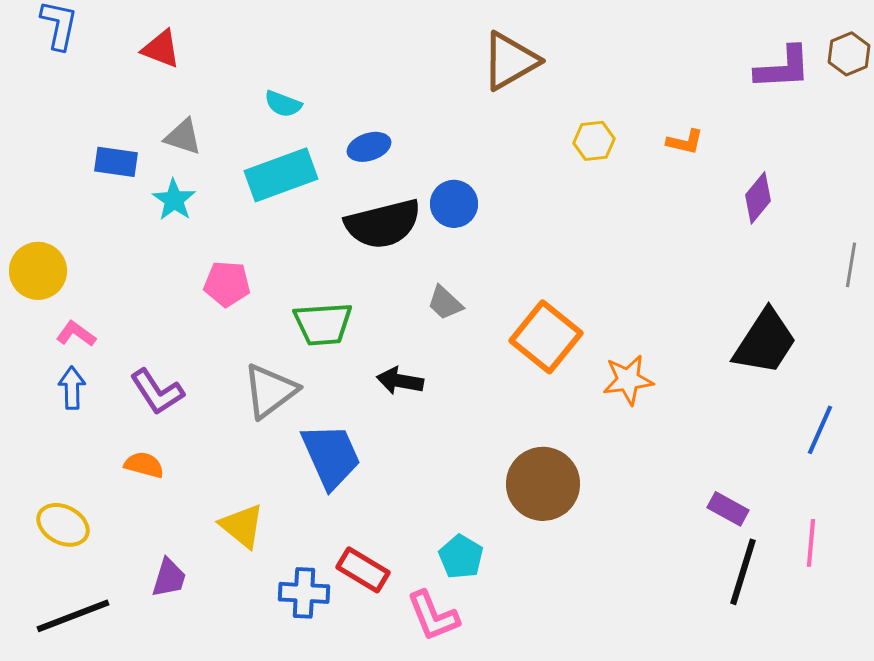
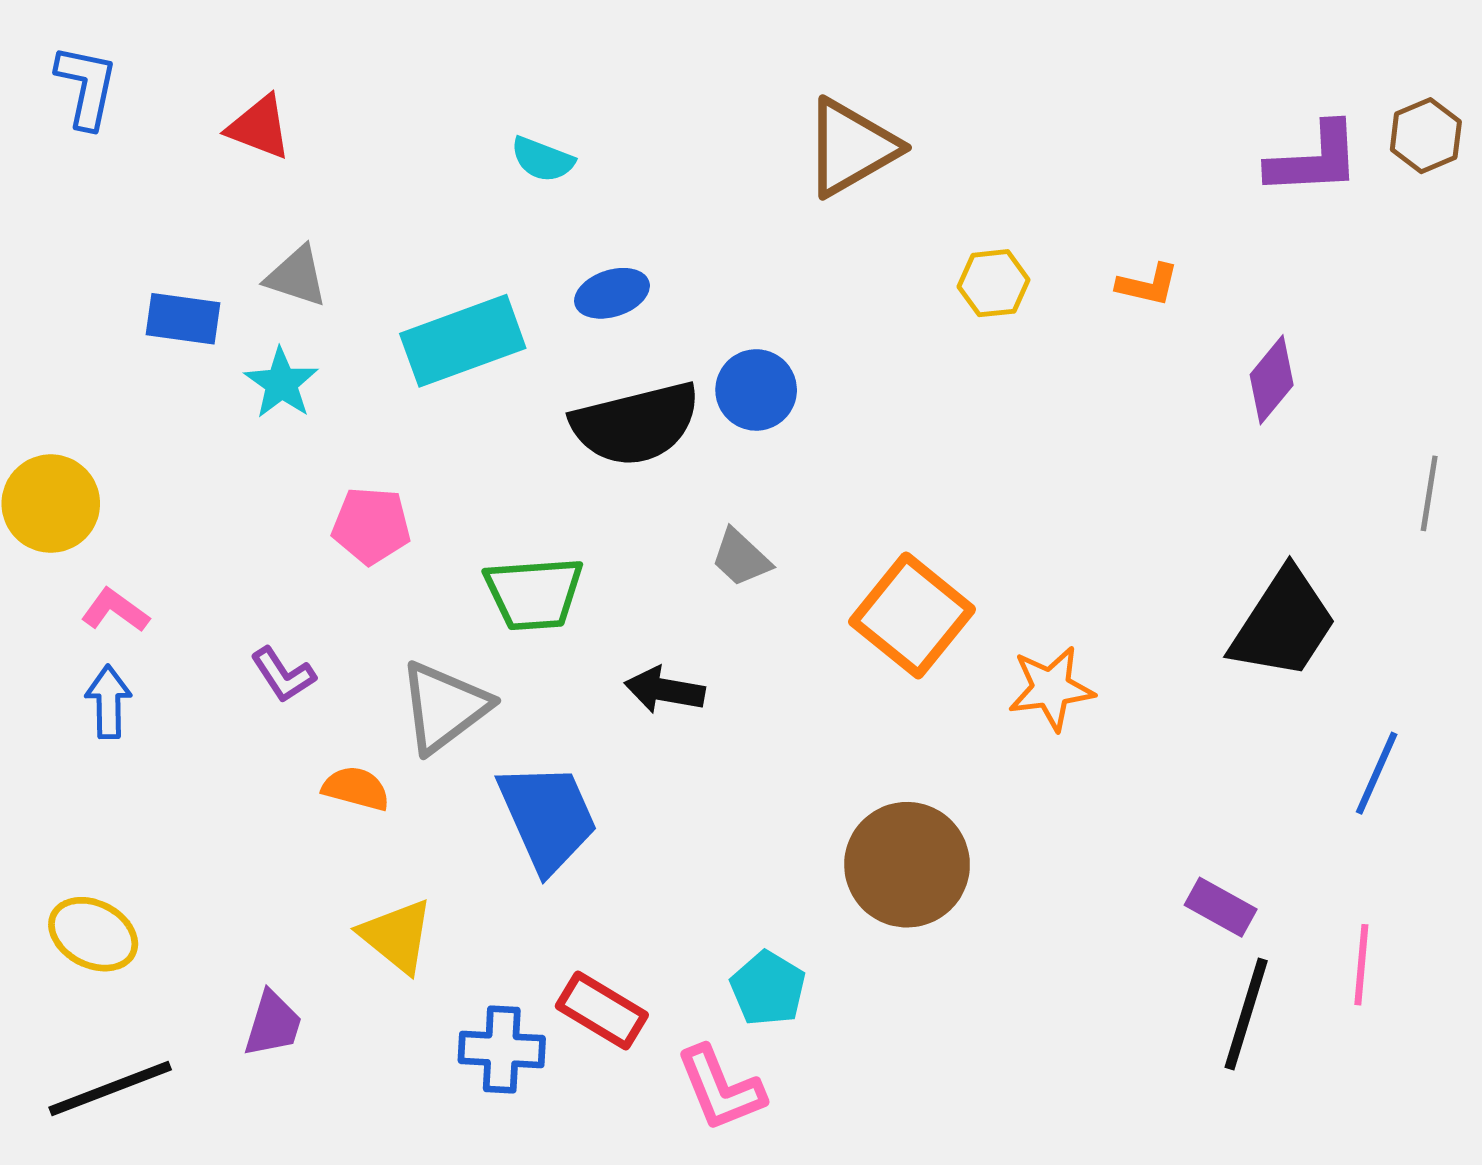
cyan semicircle: (283, 104) -> (542, 159), moved
purple L-shape: (157, 392) -> (283, 675), moved, size x0.7
orange semicircle: (144, 465) -> (356, 788), moved

